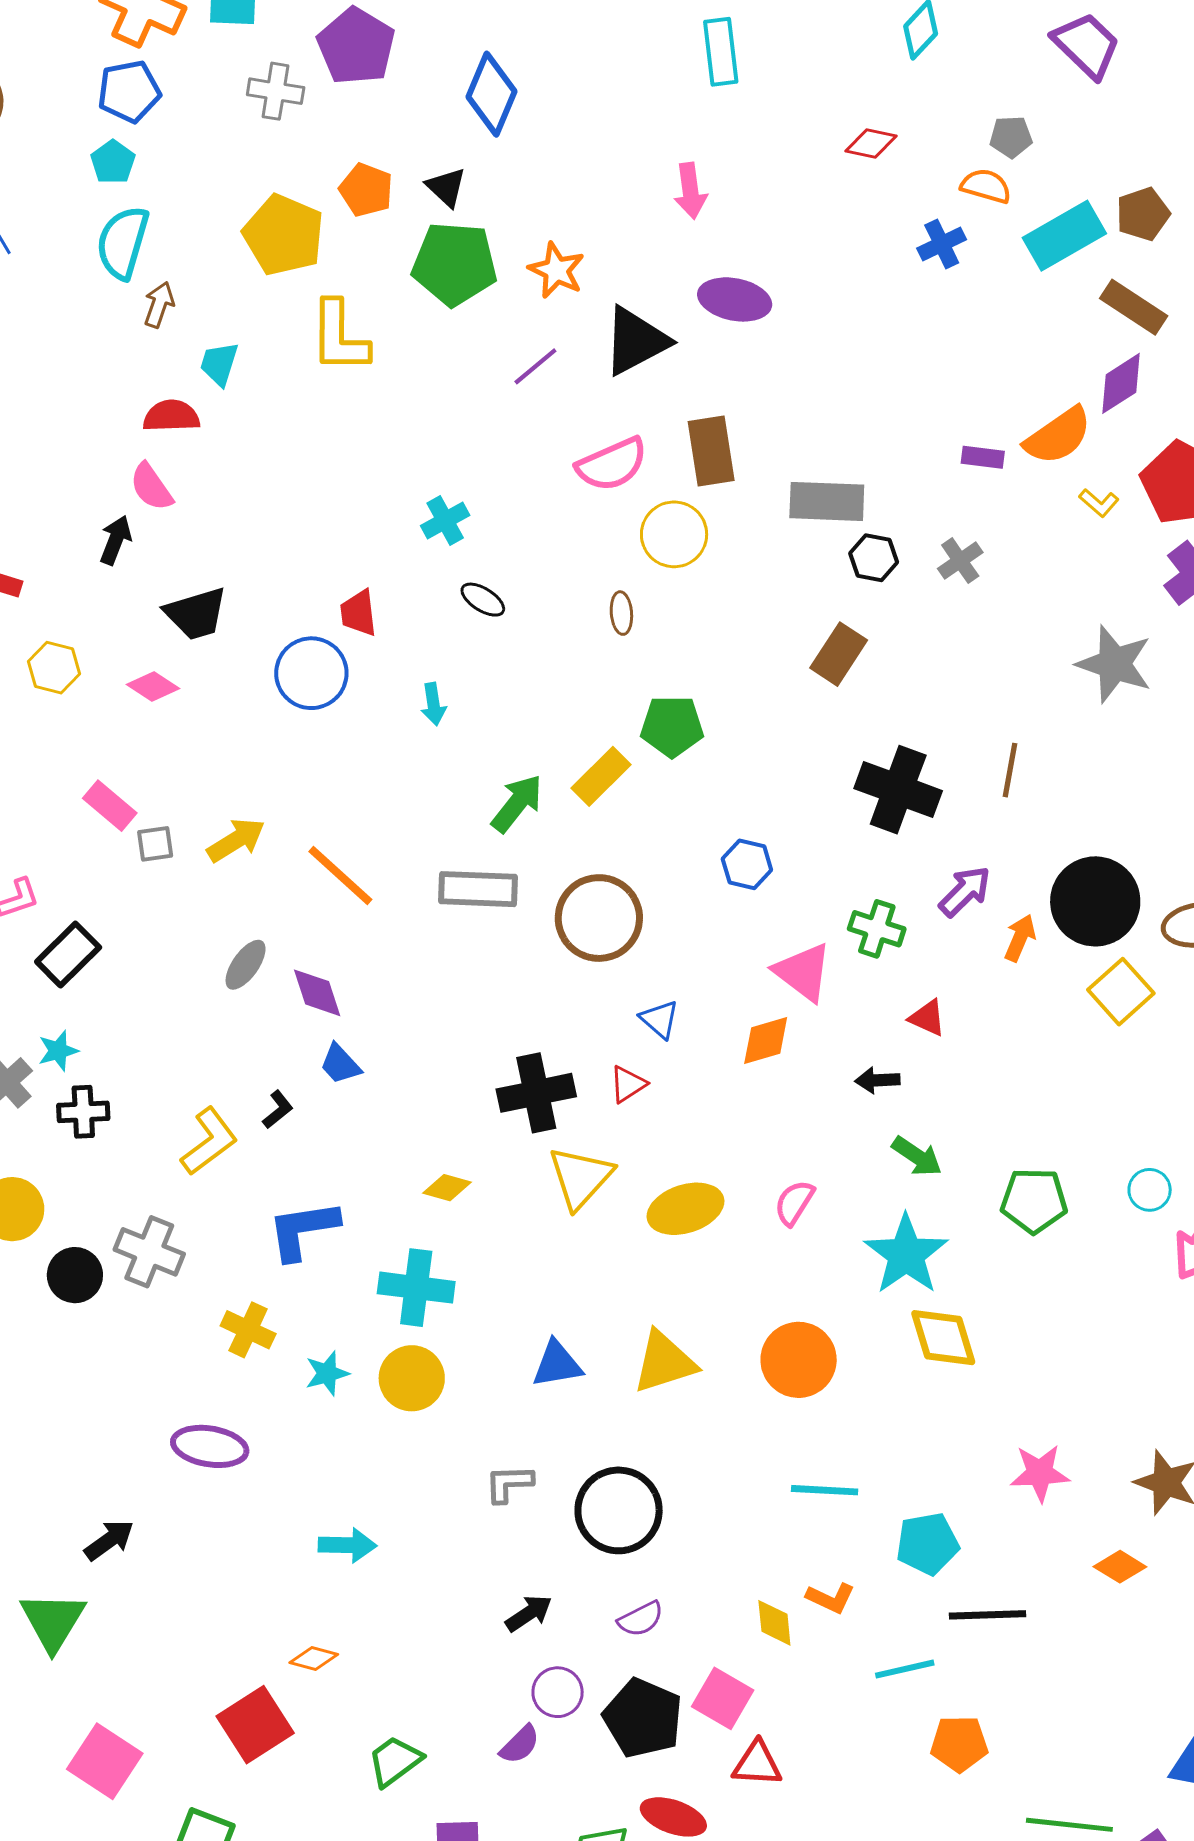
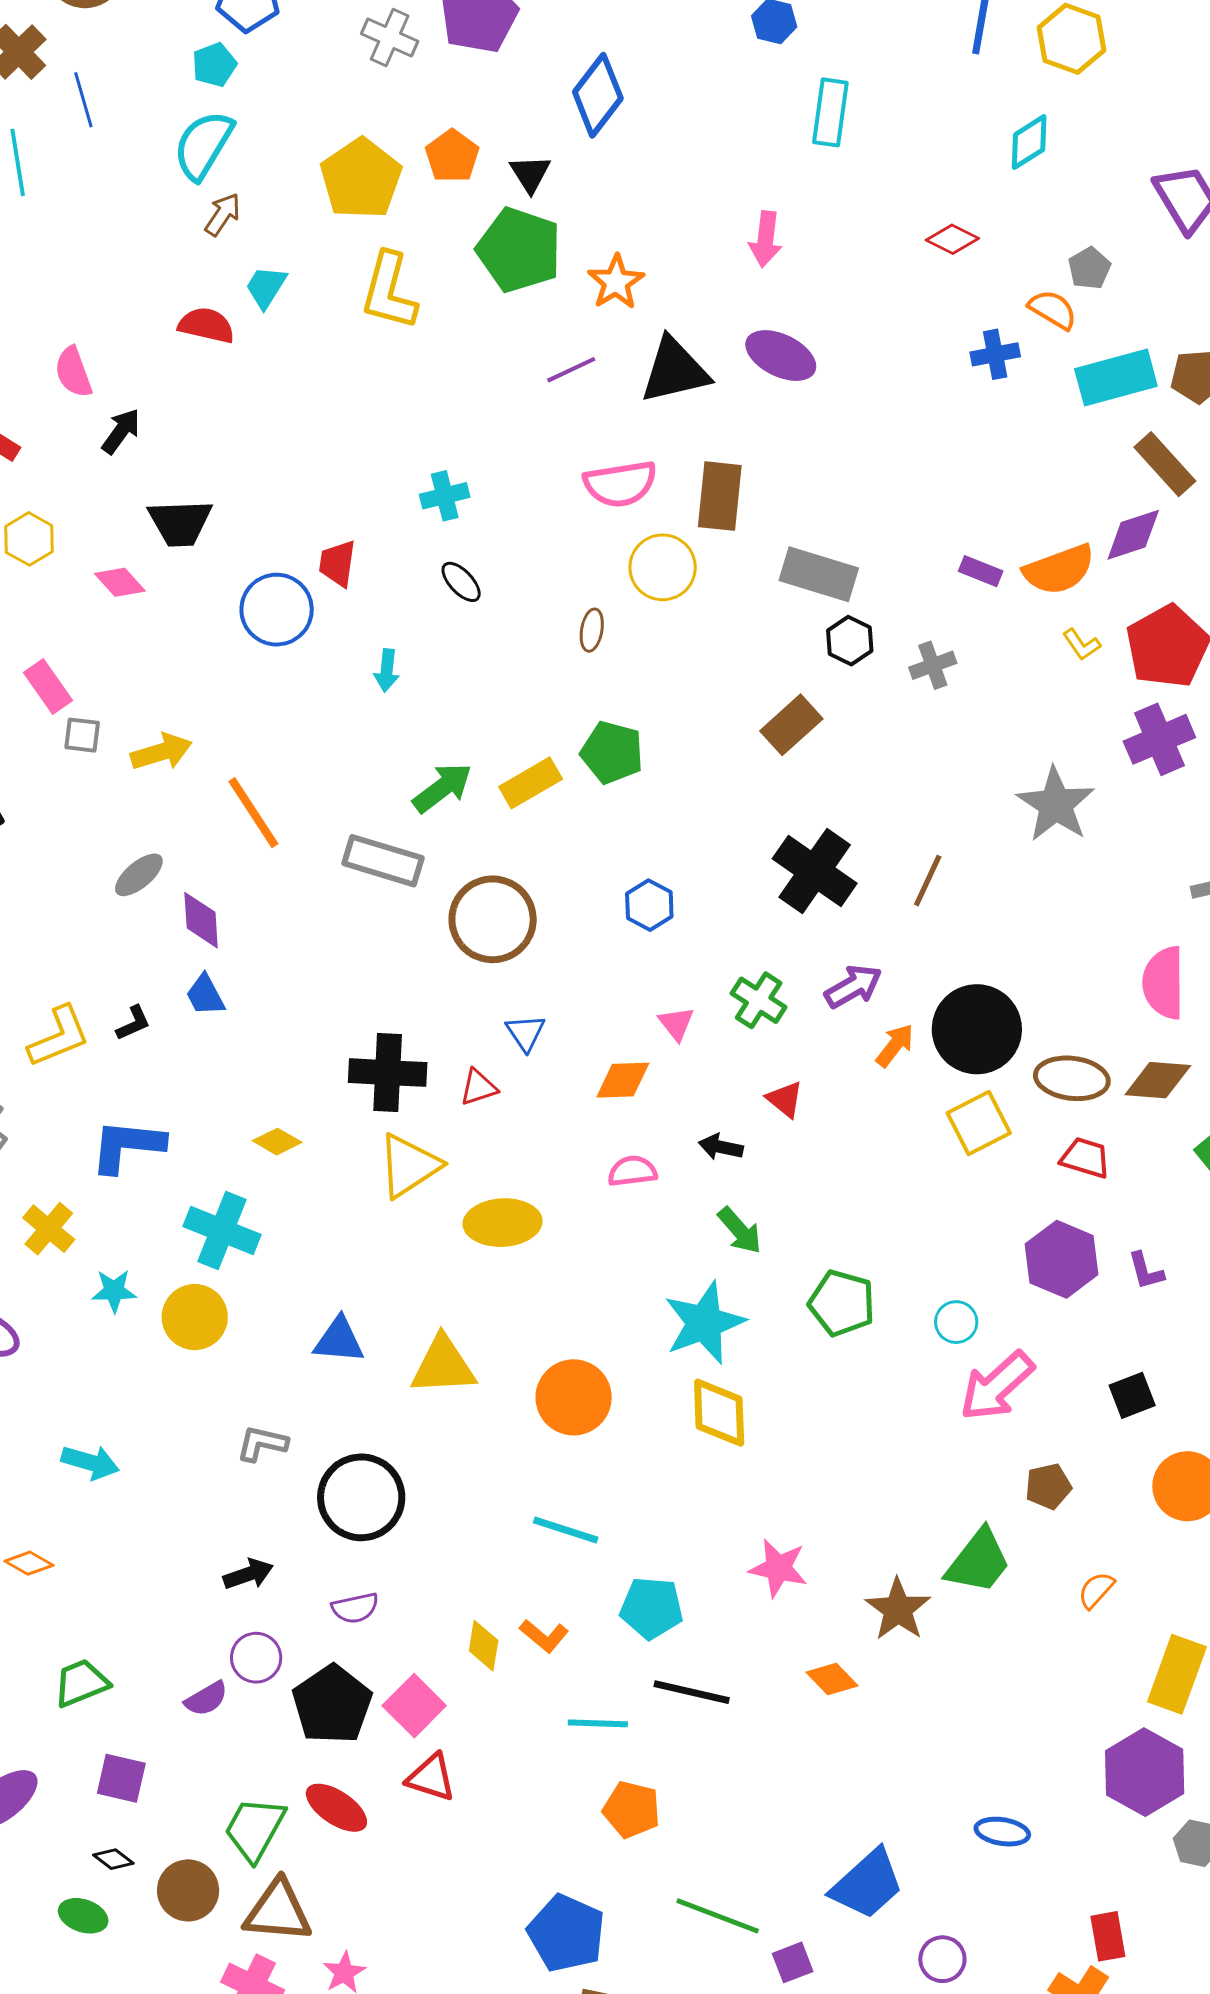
gray pentagon: (1011, 137) -> (1089, 268), turned 30
pink semicircle: (151, 487) -> (73, 372), moved
pink triangle: (803, 972) -> (676, 1023), size x0.6
pink semicircle: (794, 1203) -> (632, 1171), moved, turned 36

